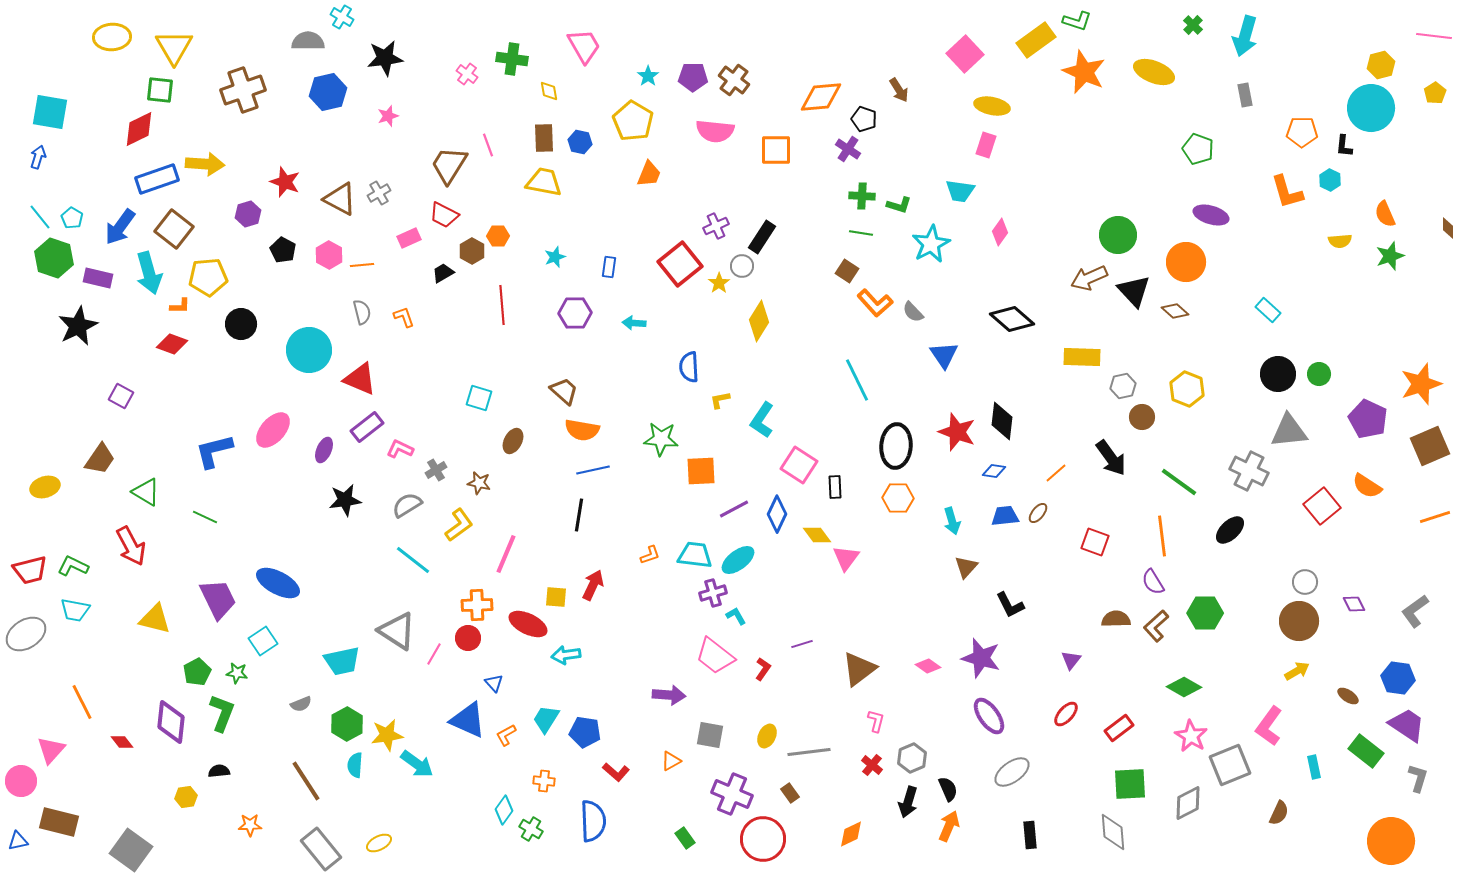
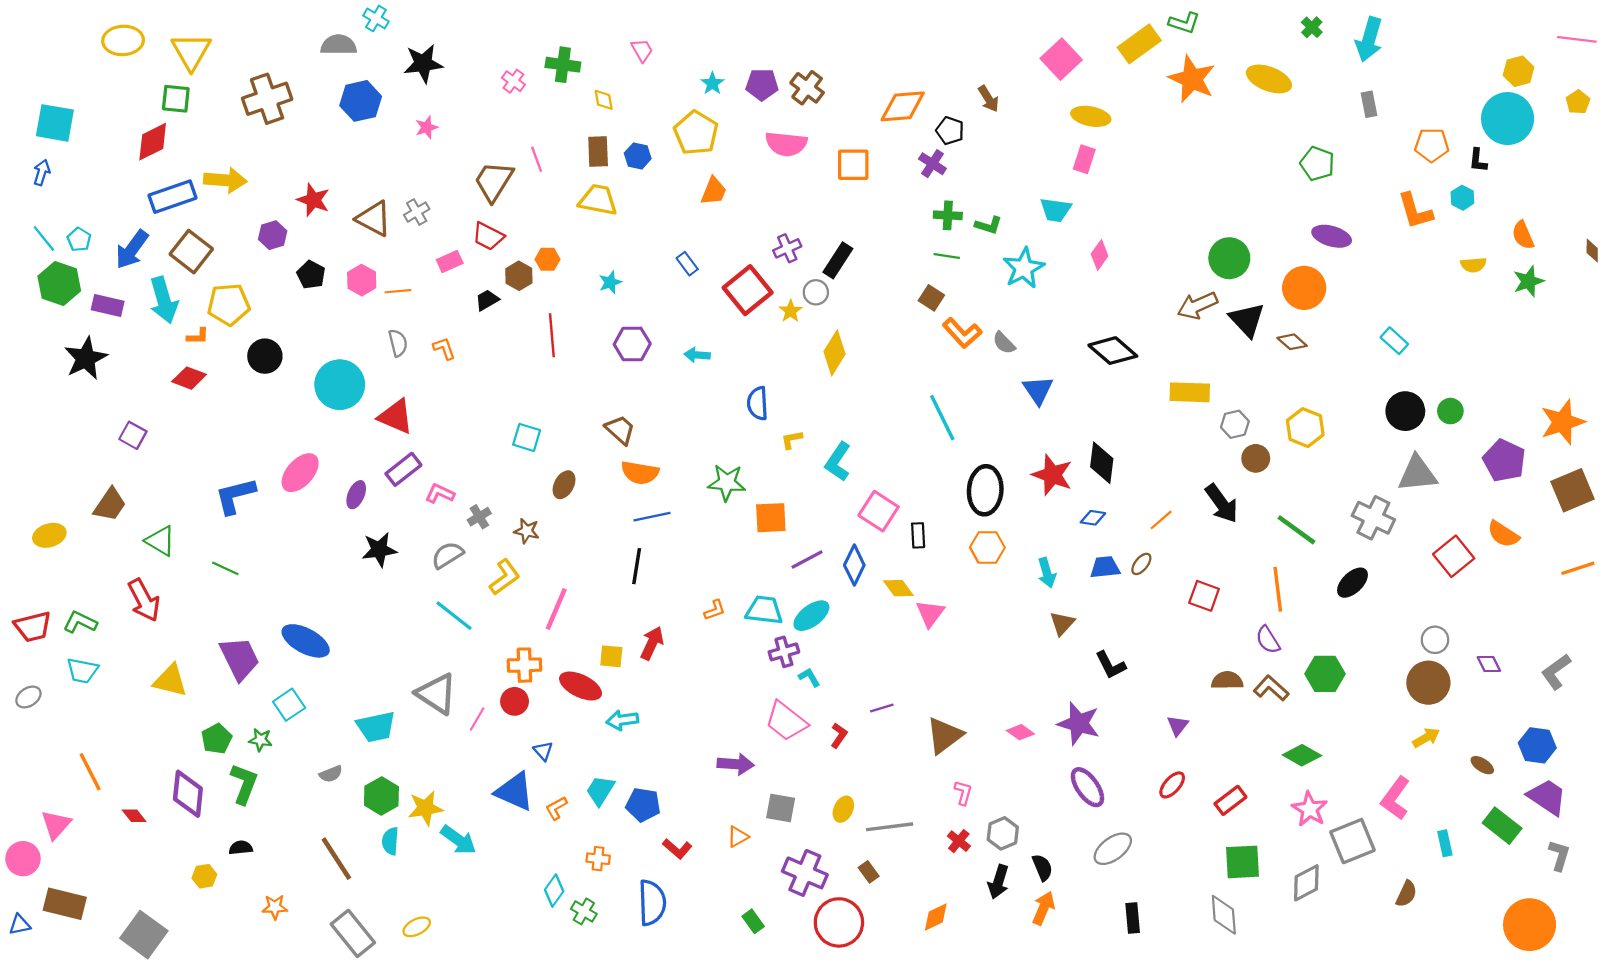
pink trapezoid: (584, 46) -> (642, 50), size x0.6
blue rectangle: (609, 267) -> (687, 264), moved, turned -45
brown L-shape: (1156, 626) -> (1271, 688), turned 84
gray ellipse: (26, 634) -> (28, 697), size x0.6

